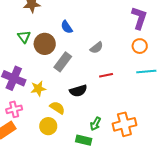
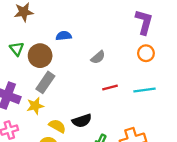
blue semicircle: (67, 27) -> (64, 36), turned 120
gray rectangle: (63, 62) -> (45, 82), moved
cyan line: (146, 71) -> (145, 90), moved
black semicircle: (78, 91) -> (82, 121), moved

